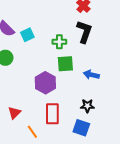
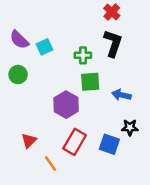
black star: (87, 106) -> (130, 127), moved
red rectangle: (52, 114) -> (75, 142), turned 30
blue square: (81, 128) -> (109, 144), moved

